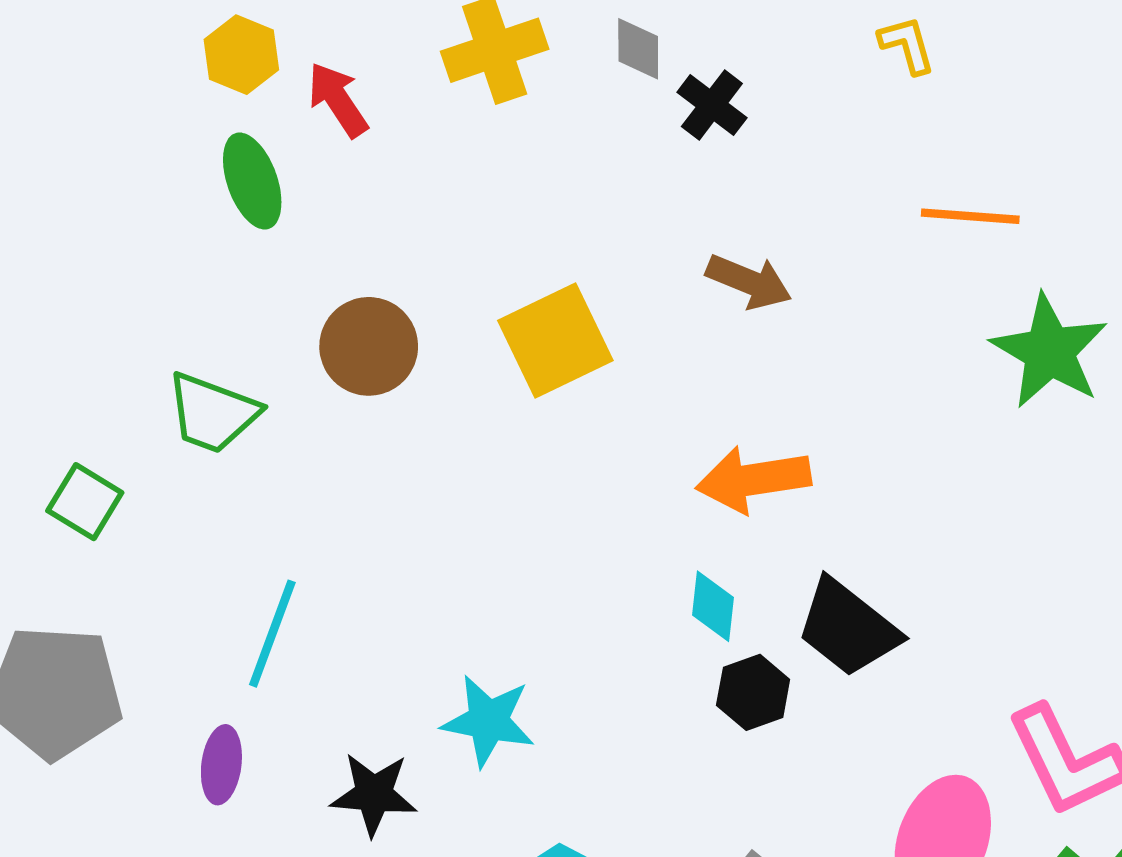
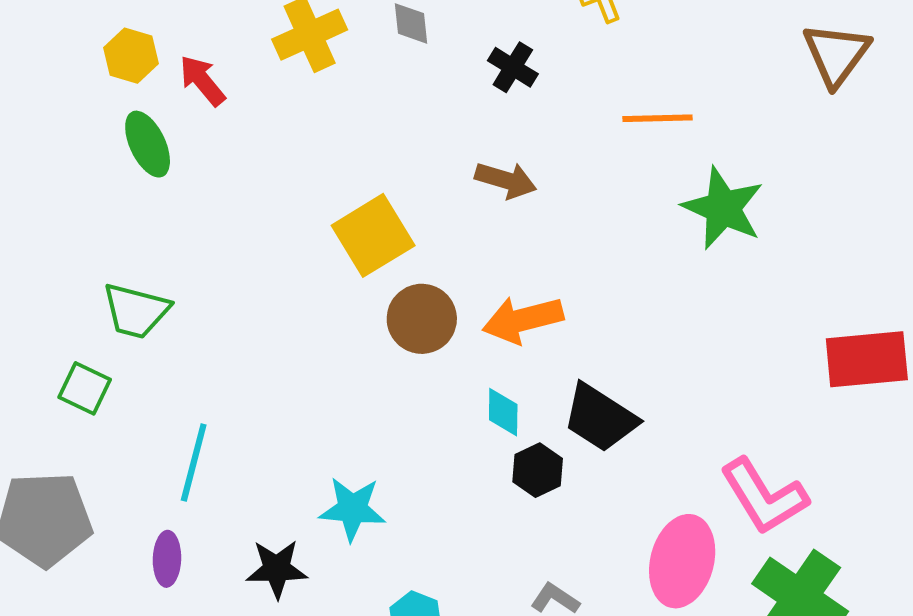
black cross: (712, 105) -> (513, 67), moved
brown circle: (369, 346) -> (422, 319), moved
green square: (85, 502) -> (85, 388), moved

